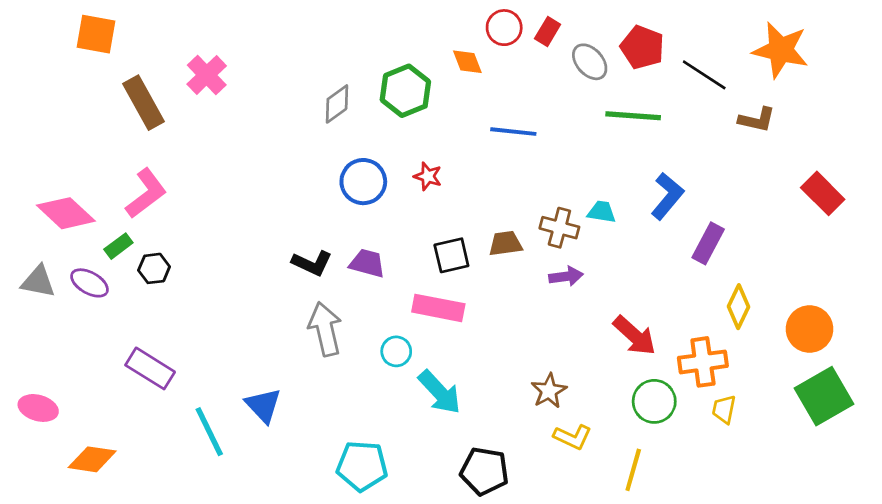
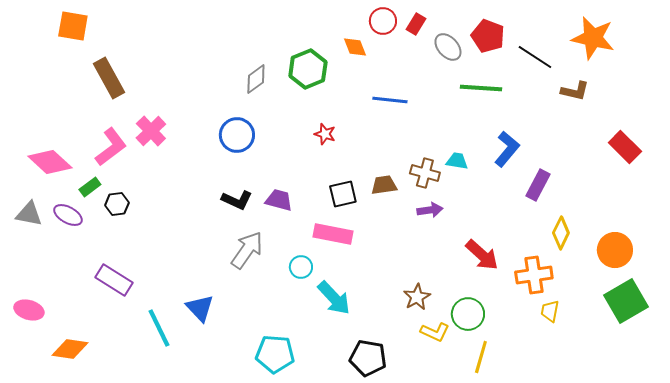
pink cross: (207, 75) -> (151, 131), moved
blue circle: (363, 182) -> (237, 135), moved
gray arrow: (325, 329) -> (247, 250), turned 48
green circle: (654, 401) -> (468, 314), moved

